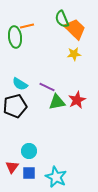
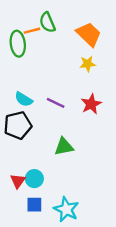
green semicircle: (62, 19) -> (47, 22), moved
red star: (77, 100) -> (91, 104), moved
green triangle: (57, 102) -> (64, 147), moved
red triangle: (12, 167) -> (18, 181), moved

